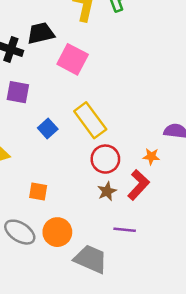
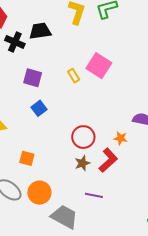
pink square: (73, 59) -> (99, 66), moved
purple square: (18, 92) -> (33, 78), moved
yellow rectangle: (90, 120) -> (74, 76), moved, size x0.5

